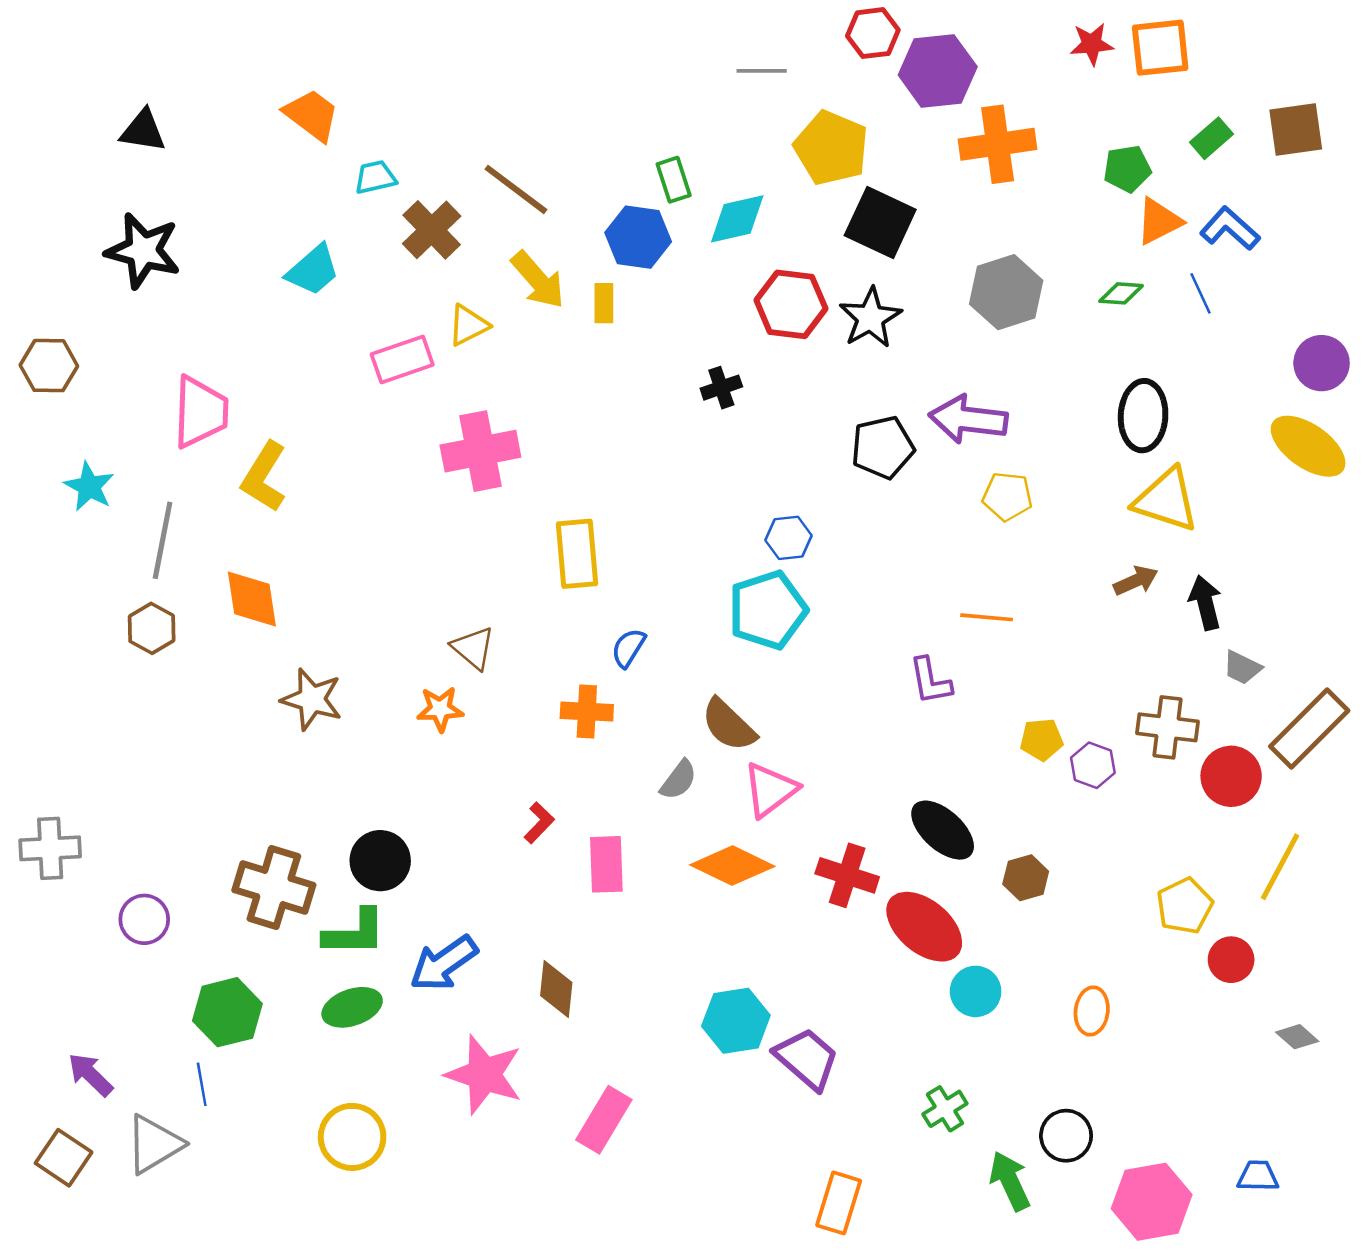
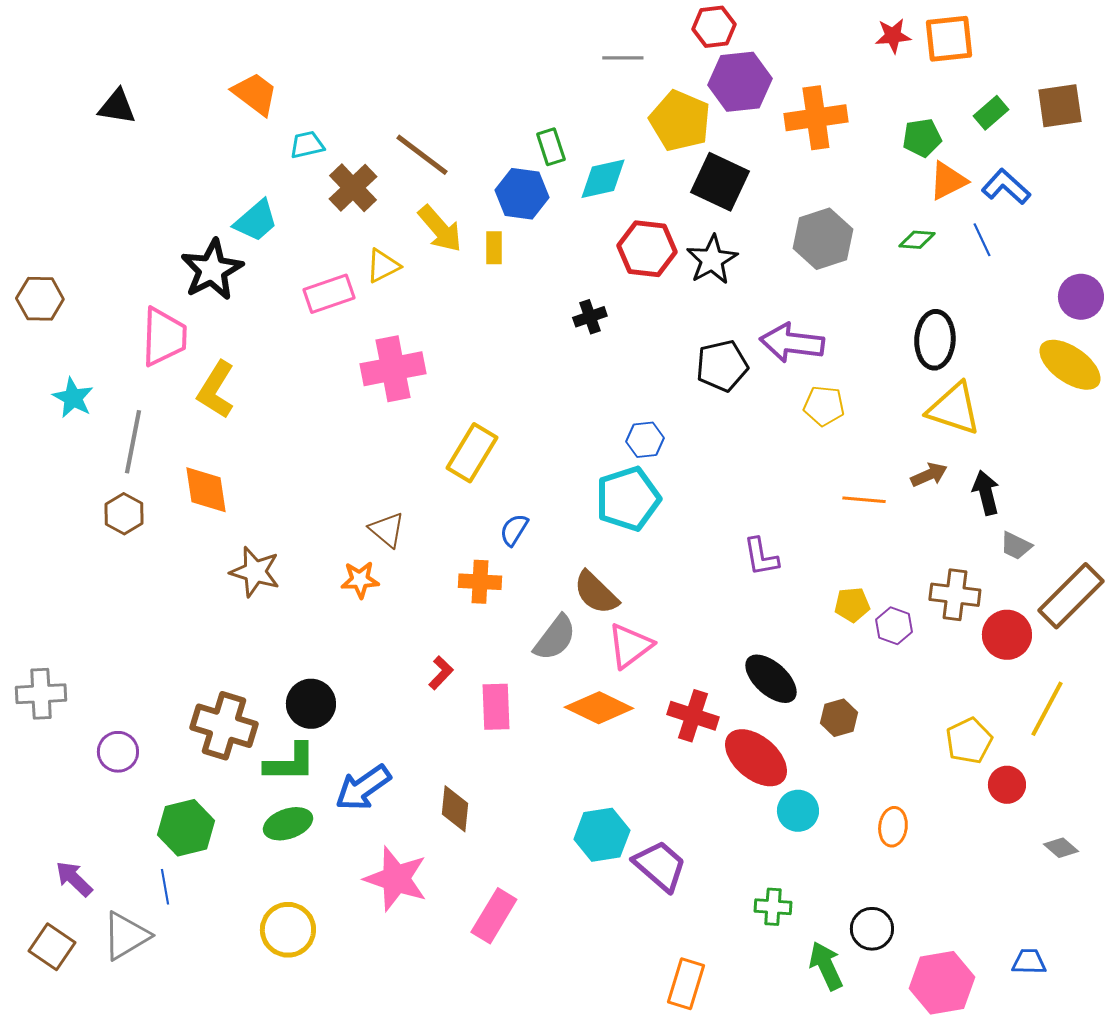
purple hexagon: (938, 71) -> (740, 82), moved
black star: (143, 251) -> (212, 270), moved, turned 30
yellow rectangle: (577, 554) -> (472, 453), turned 36
orange line: (987, 617) -> (864, 500), moved
gray semicircle: (678, 780) -> (555, 638), size x1.4
green cross: (945, 1109) -> (773, 907), turned 36

